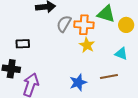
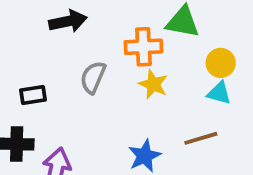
gray semicircle: (64, 24) -> (93, 77), moved
yellow circle: (126, 25) -> (221, 63), moved

